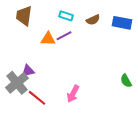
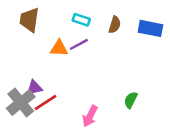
brown semicircle: (93, 20) -> (115, 25), turned -48
green semicircle: (126, 81) -> (131, 100), moved, turned 56
red line: (37, 98) -> (45, 103), moved, turned -72

